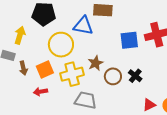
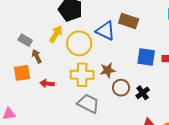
yellow arrow: (20, 35) -> (56, 34), moved
brown arrow: (23, 68) -> (37, 56), turned 152
orange square: (45, 70) -> (22, 73), moved

